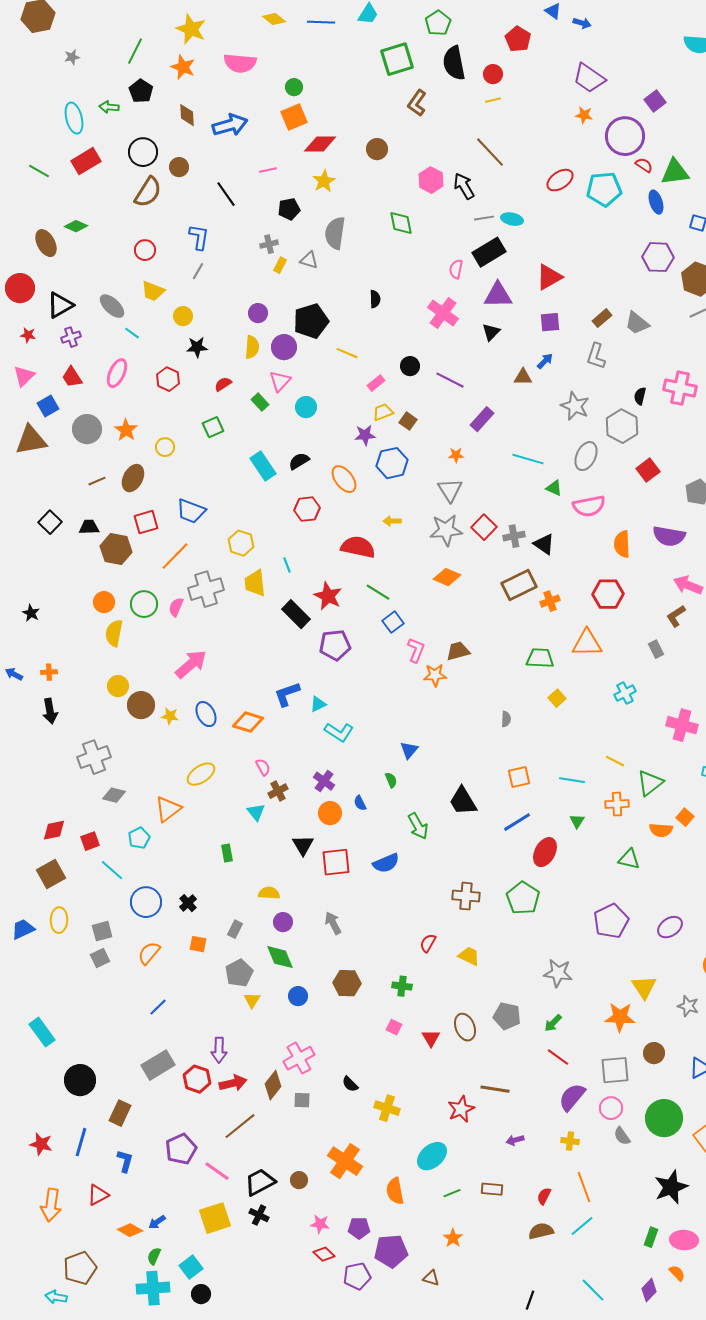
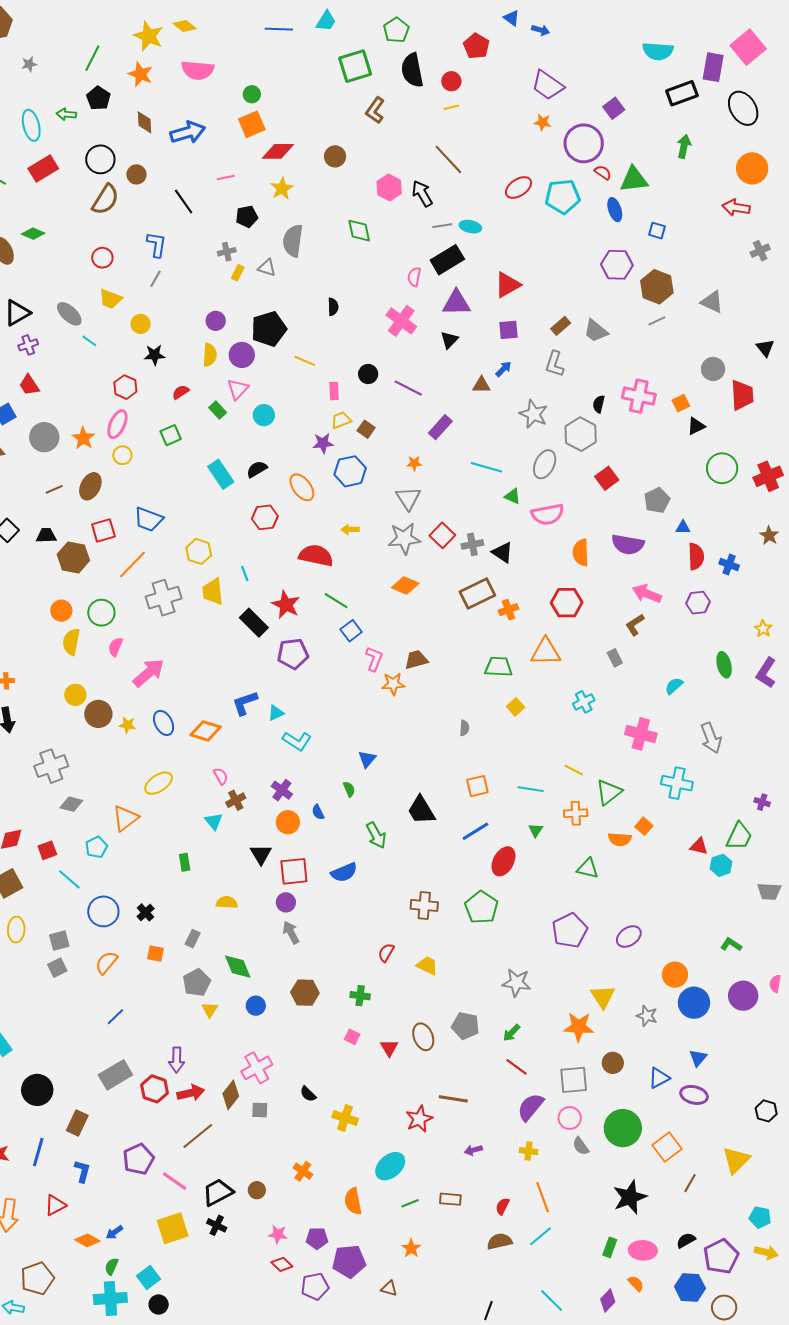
yellow diamond: (274, 19) -> (185, 26), moved
pink ellipse: (117, 373) -> (117, 424), moved
pink rectangle: (376, 383) -> (334, 391), turned -54
pink semicircle: (176, 607) -> (115, 647), moved
purple circle: (283, 922) -> (286, 902), moved
orange cross: (345, 1161) -> (303, 1171), size x0.6

